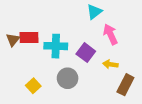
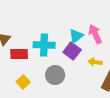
cyan triangle: (94, 12) -> (76, 36), moved
red rectangle: (29, 38) -> (19, 54), moved

